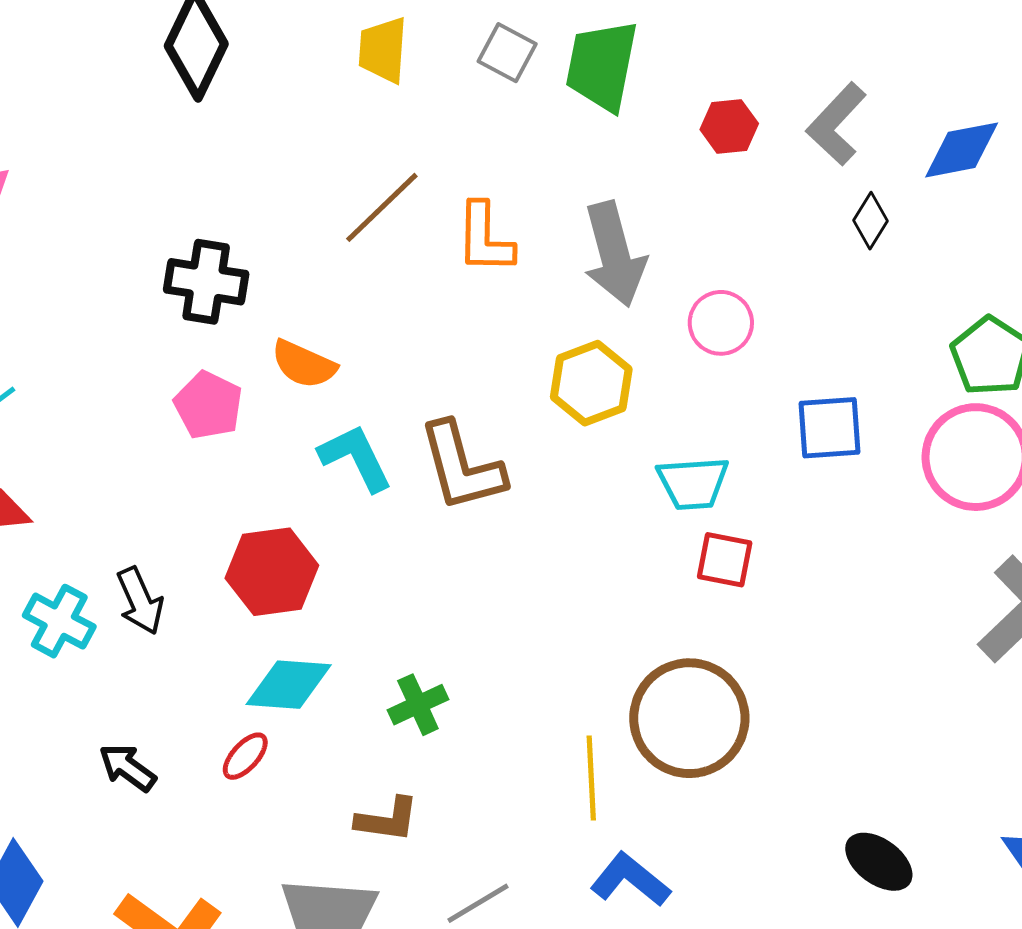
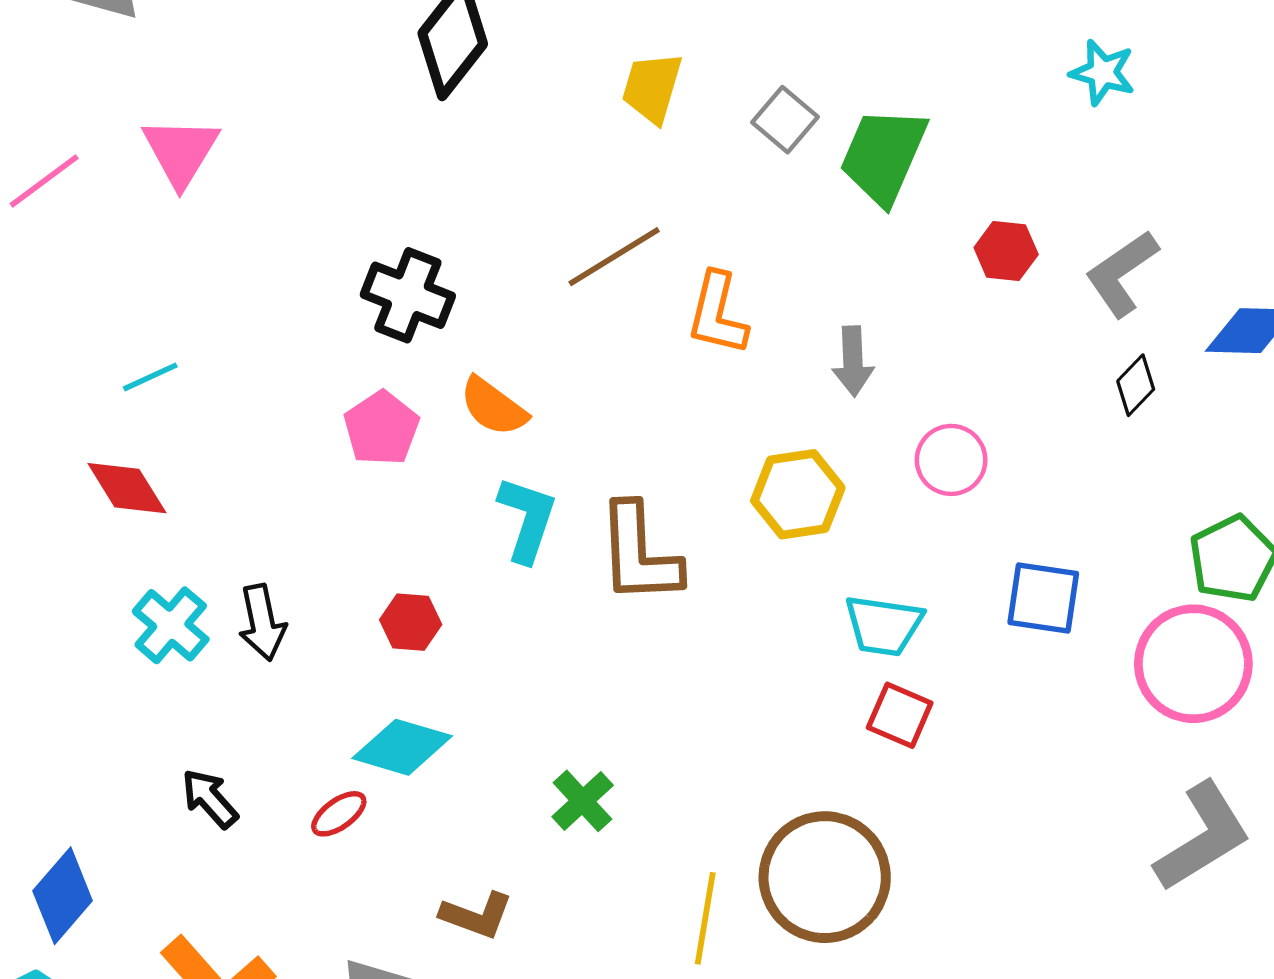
gray arrow: (614, 254) -> (853, 361), size x0.6
cyan L-shape: (356, 458) -> (527, 519), turned 32
red hexagon: (272, 572) -> (411, 622), size x0.6
green cross: (418, 705) -> (583, 801), moved, turned -30

